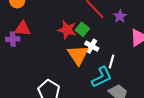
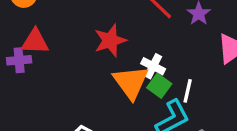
green square: (82, 29) -> (159, 86), moved
red star: (67, 30) -> (110, 41), turned -30

